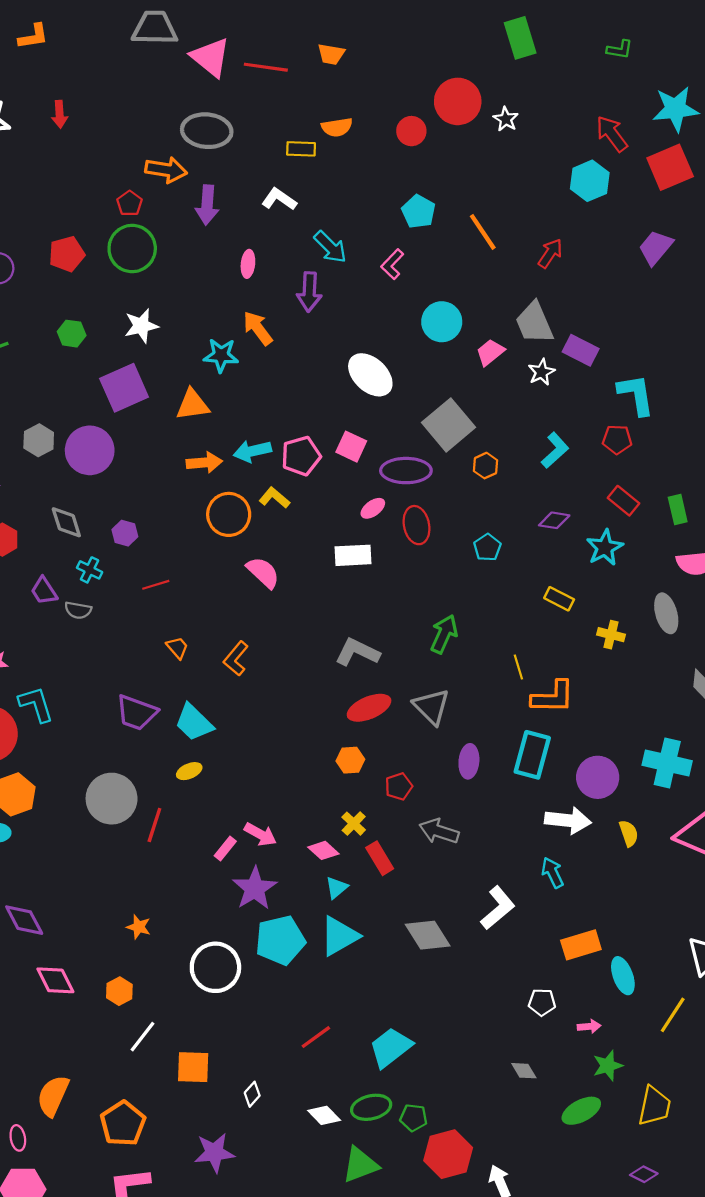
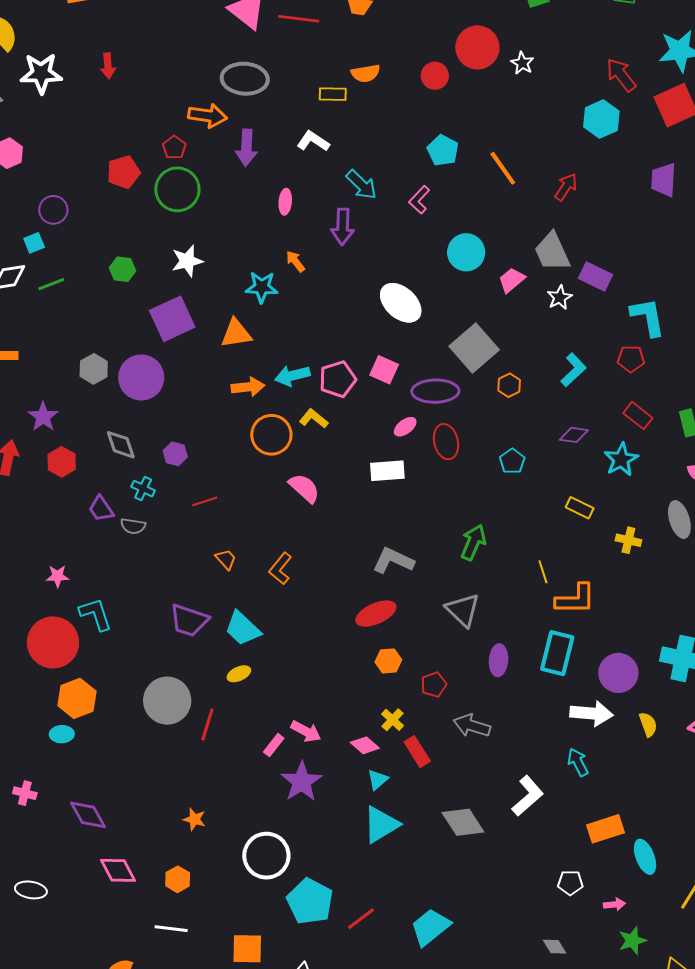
purple trapezoid: (656, 247) -> (664, 180), turned -36
red pentagon: (67, 254) -> (123, 172), moved
orange arrow: (258, 328) -> (295, 261), size x0.7
red ellipse: (369, 708) -> (376, 614), moved
cyan pentagon: (280, 940) -> (310, 901), moved, turned -30
white line: (142, 1037) -> (171, 929), moved, turned 60

